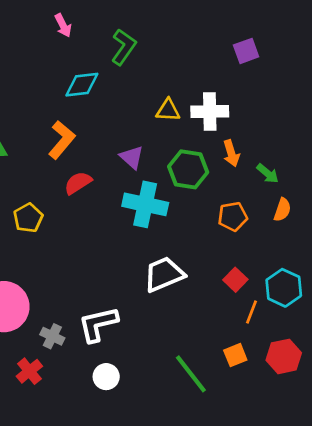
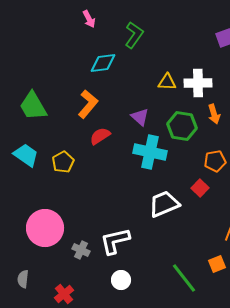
red square: (235, 280) -> (200, 188), moved
red cross: (29, 371) -> (64, 294), moved

